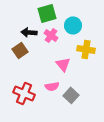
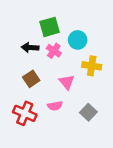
brown square: (20, 50) -> (31, 79), moved
gray square: (71, 95) -> (88, 112), moved

